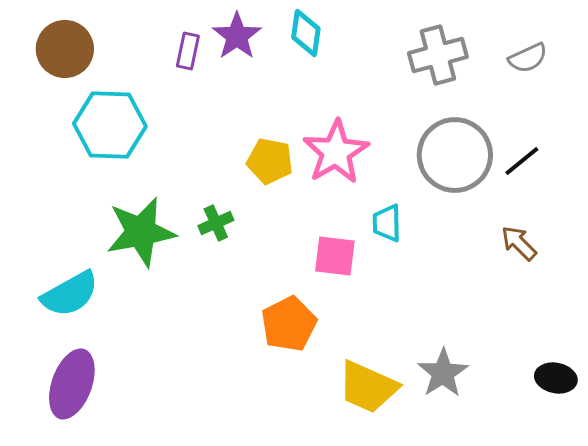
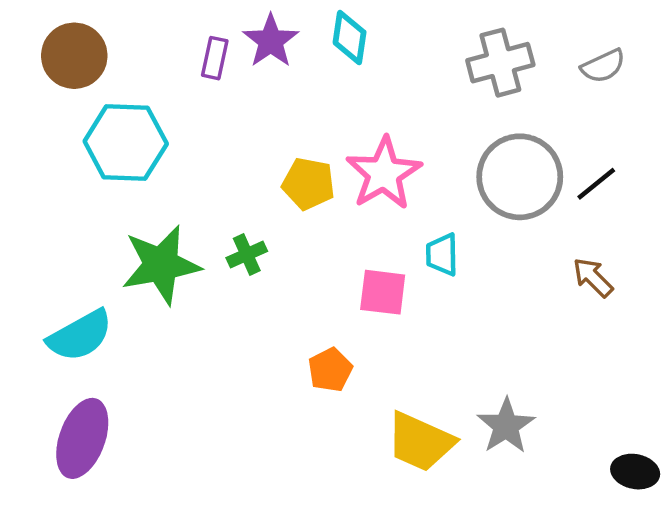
orange pentagon: (289, 324) -> (330, 370), size x0.7
black ellipse: (556, 378) -> (635, 472), moved

